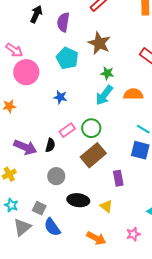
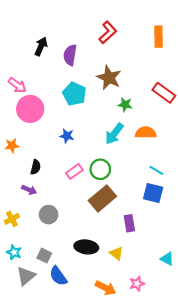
green star: (107, 73) -> (125, 105), moved
black semicircle: (50, 145) -> (36, 167), moved
purple arrow: (25, 147) -> (29, 190), size x0.6
gray circle: (56, 176) -> (49, 215), moved
pink star: (133, 234) -> (137, 284), moved

